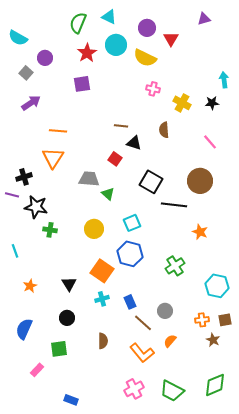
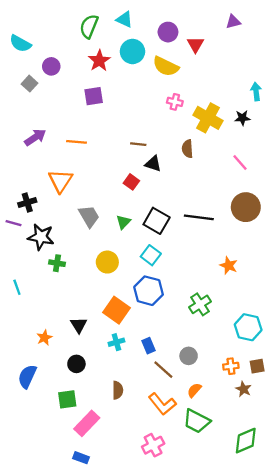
purple arrow: (31, 103) -> (35, 137), moved
yellow cross: (182, 103) -> (208, 118), size x1.4
orange line: (58, 131) -> (76, 142), moved
gray trapezoid: (89, 179) -> (89, 216), moved, turned 55
brown circle: (200, 181) -> (246, 207), moved
black square: (151, 182) -> (157, 221), moved
green triangle: (108, 194) -> (123, 222), turned 32
black line: (174, 205) -> (199, 217), moved
cyan square: (132, 223) -> (151, 255), turned -30
orange star: (30, 286) -> (44, 338), moved
pink rectangle: (37, 370) -> (87, 423), moved, size x1.6
green trapezoid: (172, 391) -> (197, 421), moved

